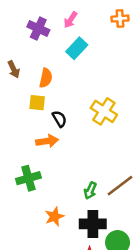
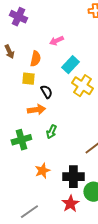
pink arrow: (71, 20) -> (56, 41), moved, turned 32
purple cross: (38, 28) -> (18, 17), moved
cyan rectangle: (77, 48) -> (70, 65), moved
green arrow: (90, 191) -> (51, 132), moved

